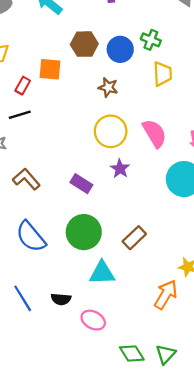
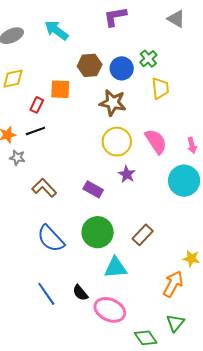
green cross: (151, 40) -> (148, 59), turned 30
brown star: (108, 87) -> (113, 103), size x1.5
black semicircle: (61, 299) -> (80, 293), turned 48
pink ellipse: (93, 320) -> (110, 310), size x1.4
green triangle: (166, 354) -> (175, 323), moved

